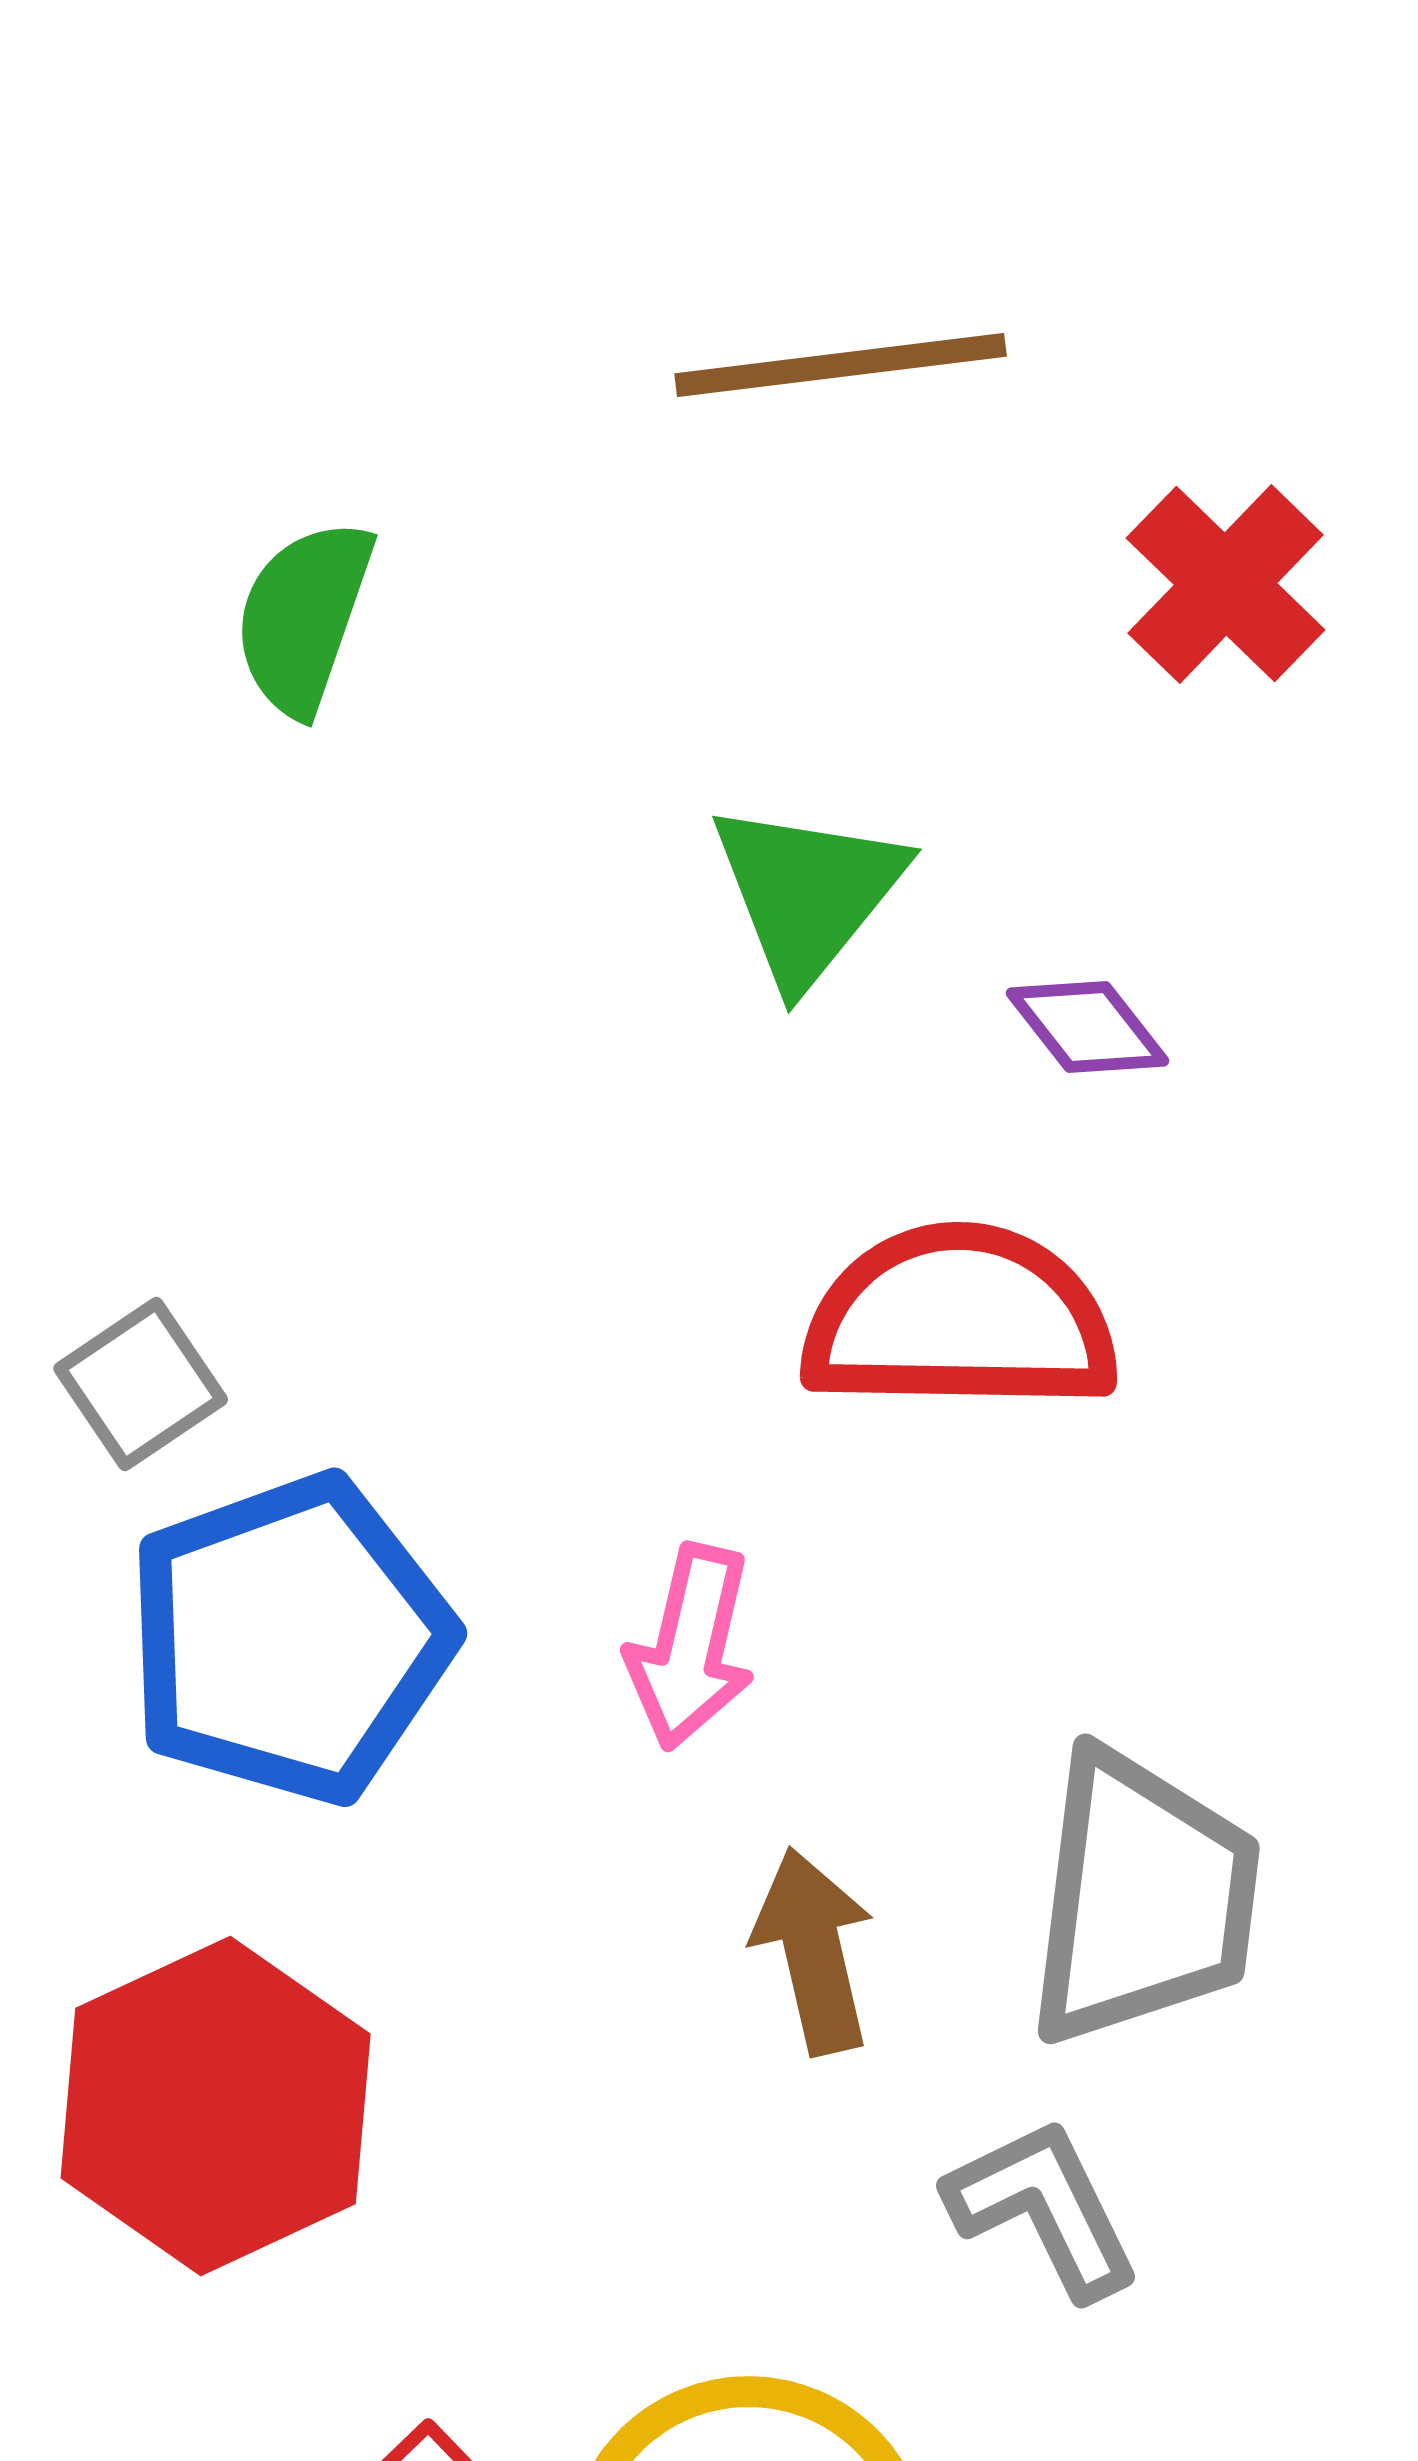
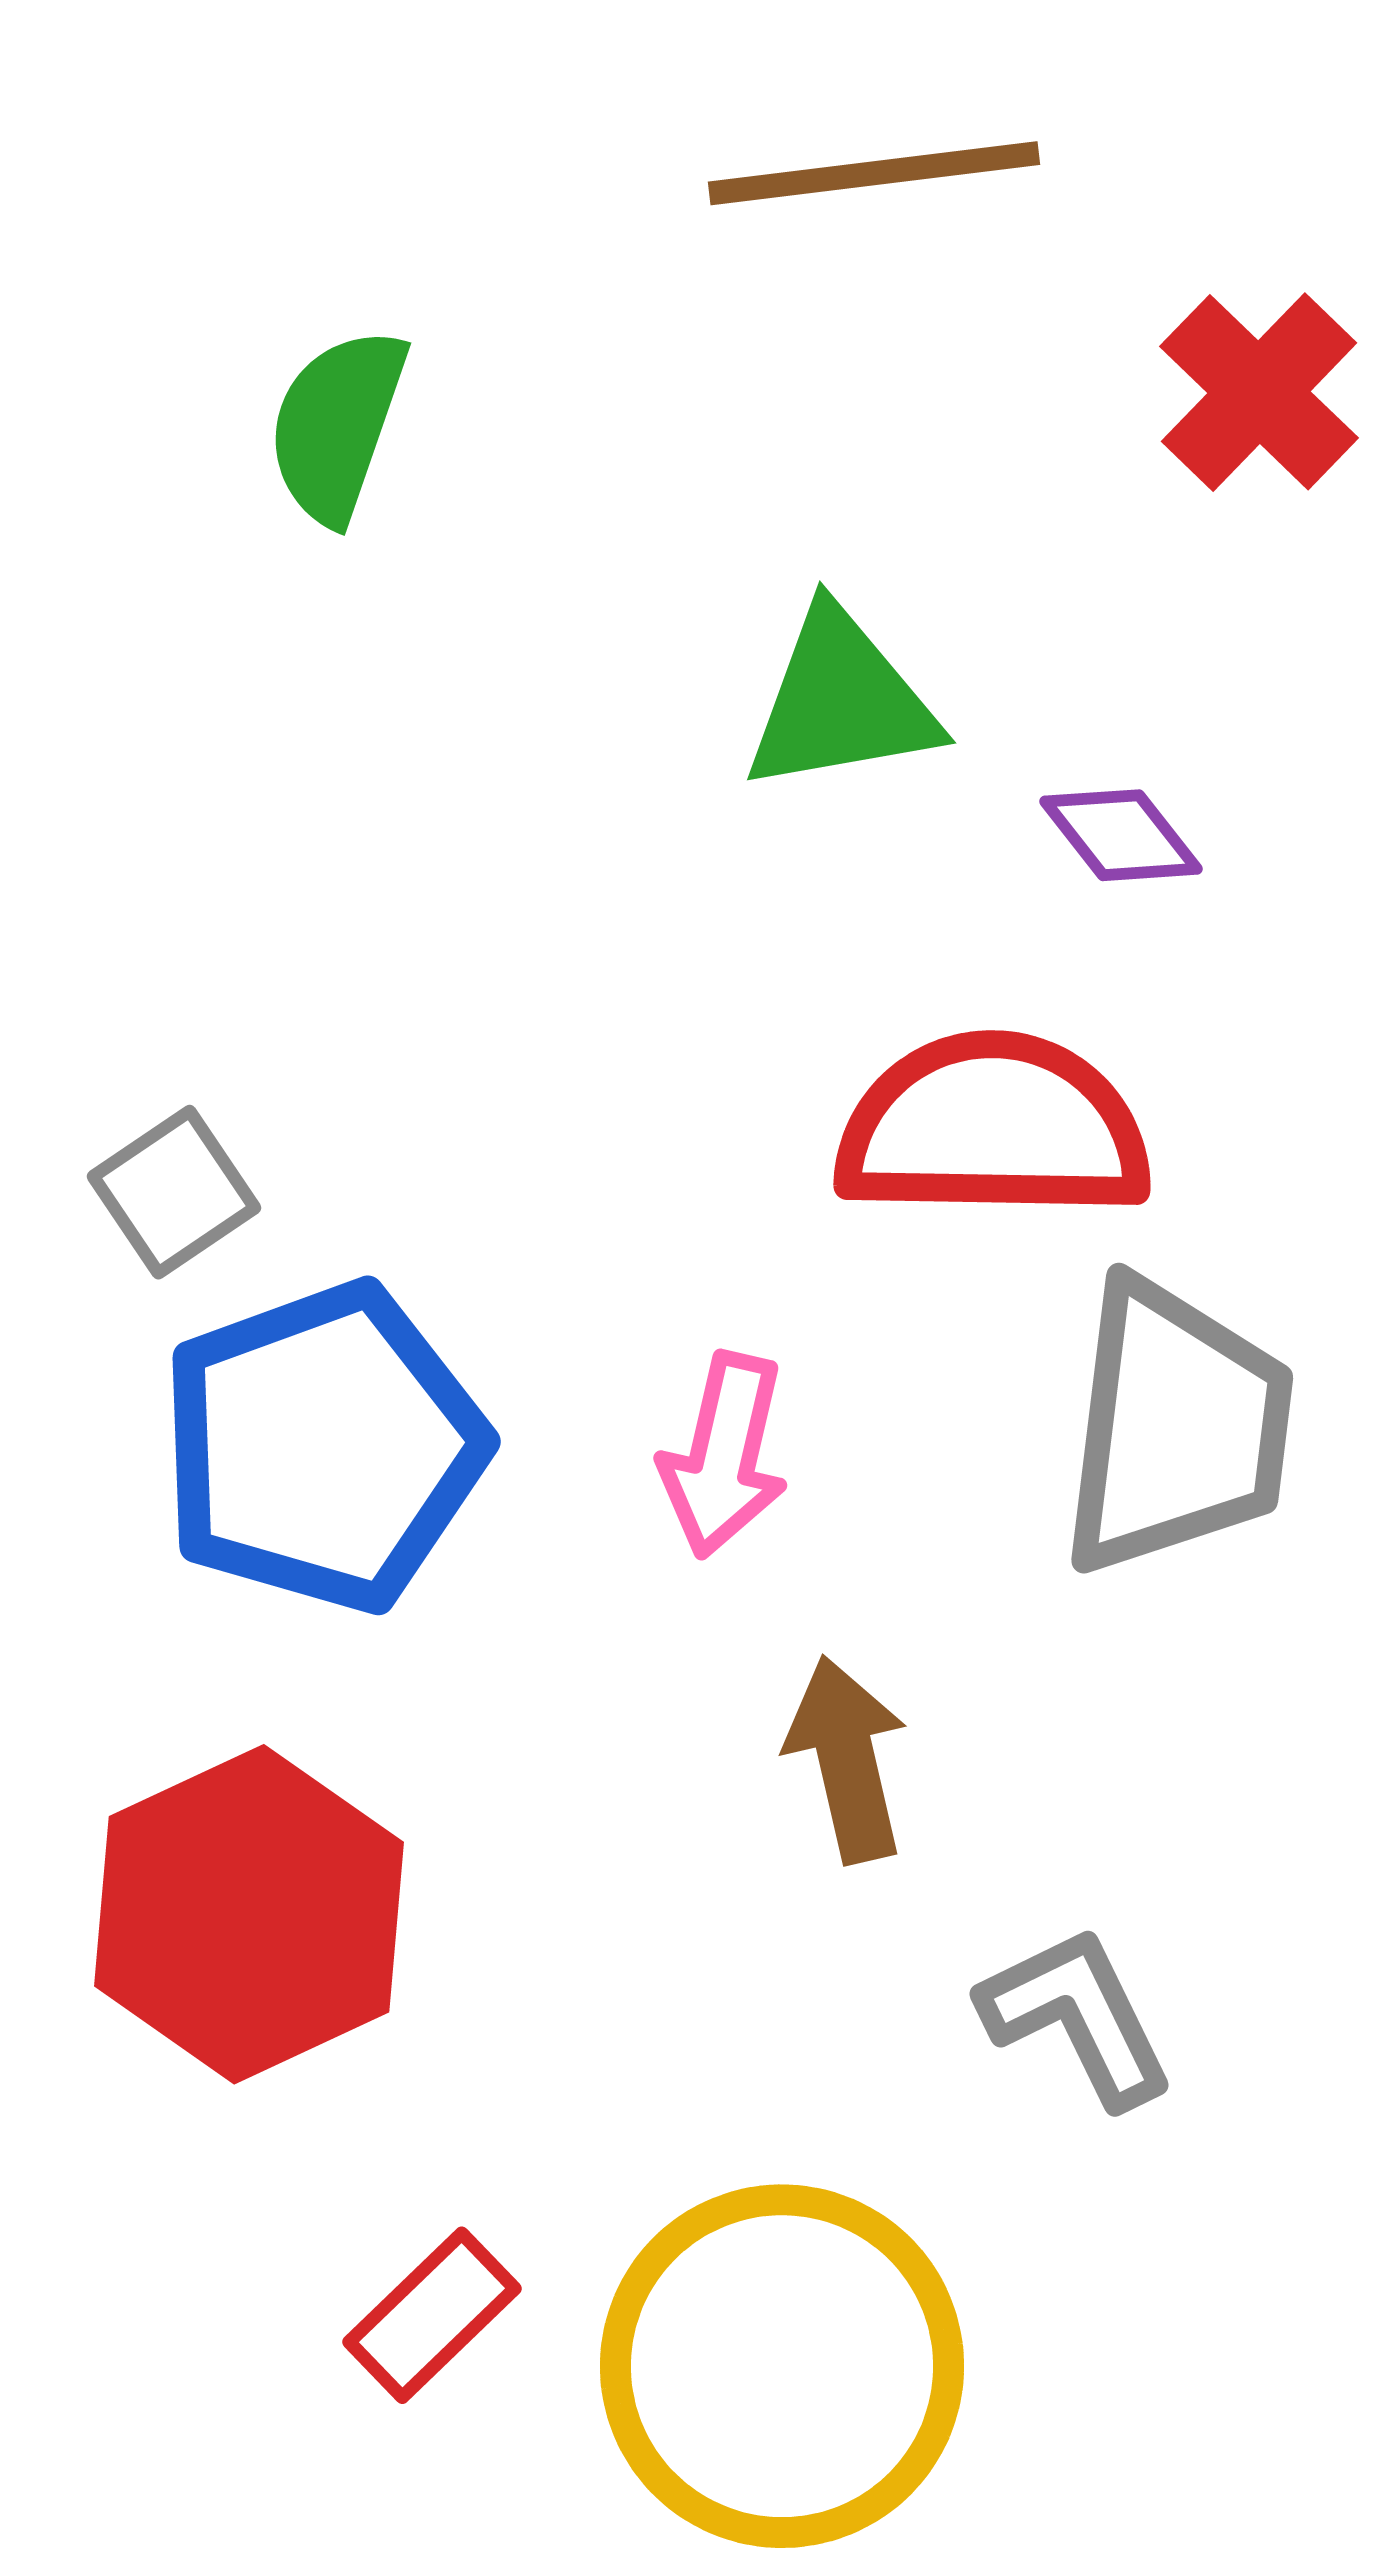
green triangle: (808, 893) -> (841, 701), turned 41
gray trapezoid: (1143, 1898) -> (1176, 1427), moved

